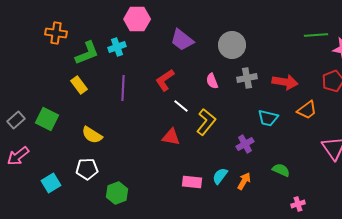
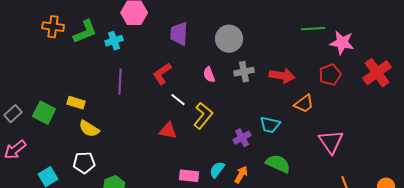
purple trapezoid: (182, 40) -> (179, 34), turned 55
green L-shape: (87, 53) -> (85, 32), moved
yellow rectangle: (79, 85) -> (76, 103), moved, turned -36
cyan trapezoid: (268, 118) -> (270, 125), moved
green semicircle: (281, 170) -> (278, 164), size x1.4

